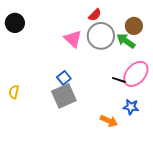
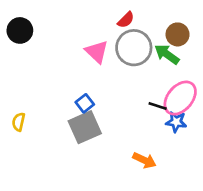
blue star: (131, 107) -> (176, 122), moved

